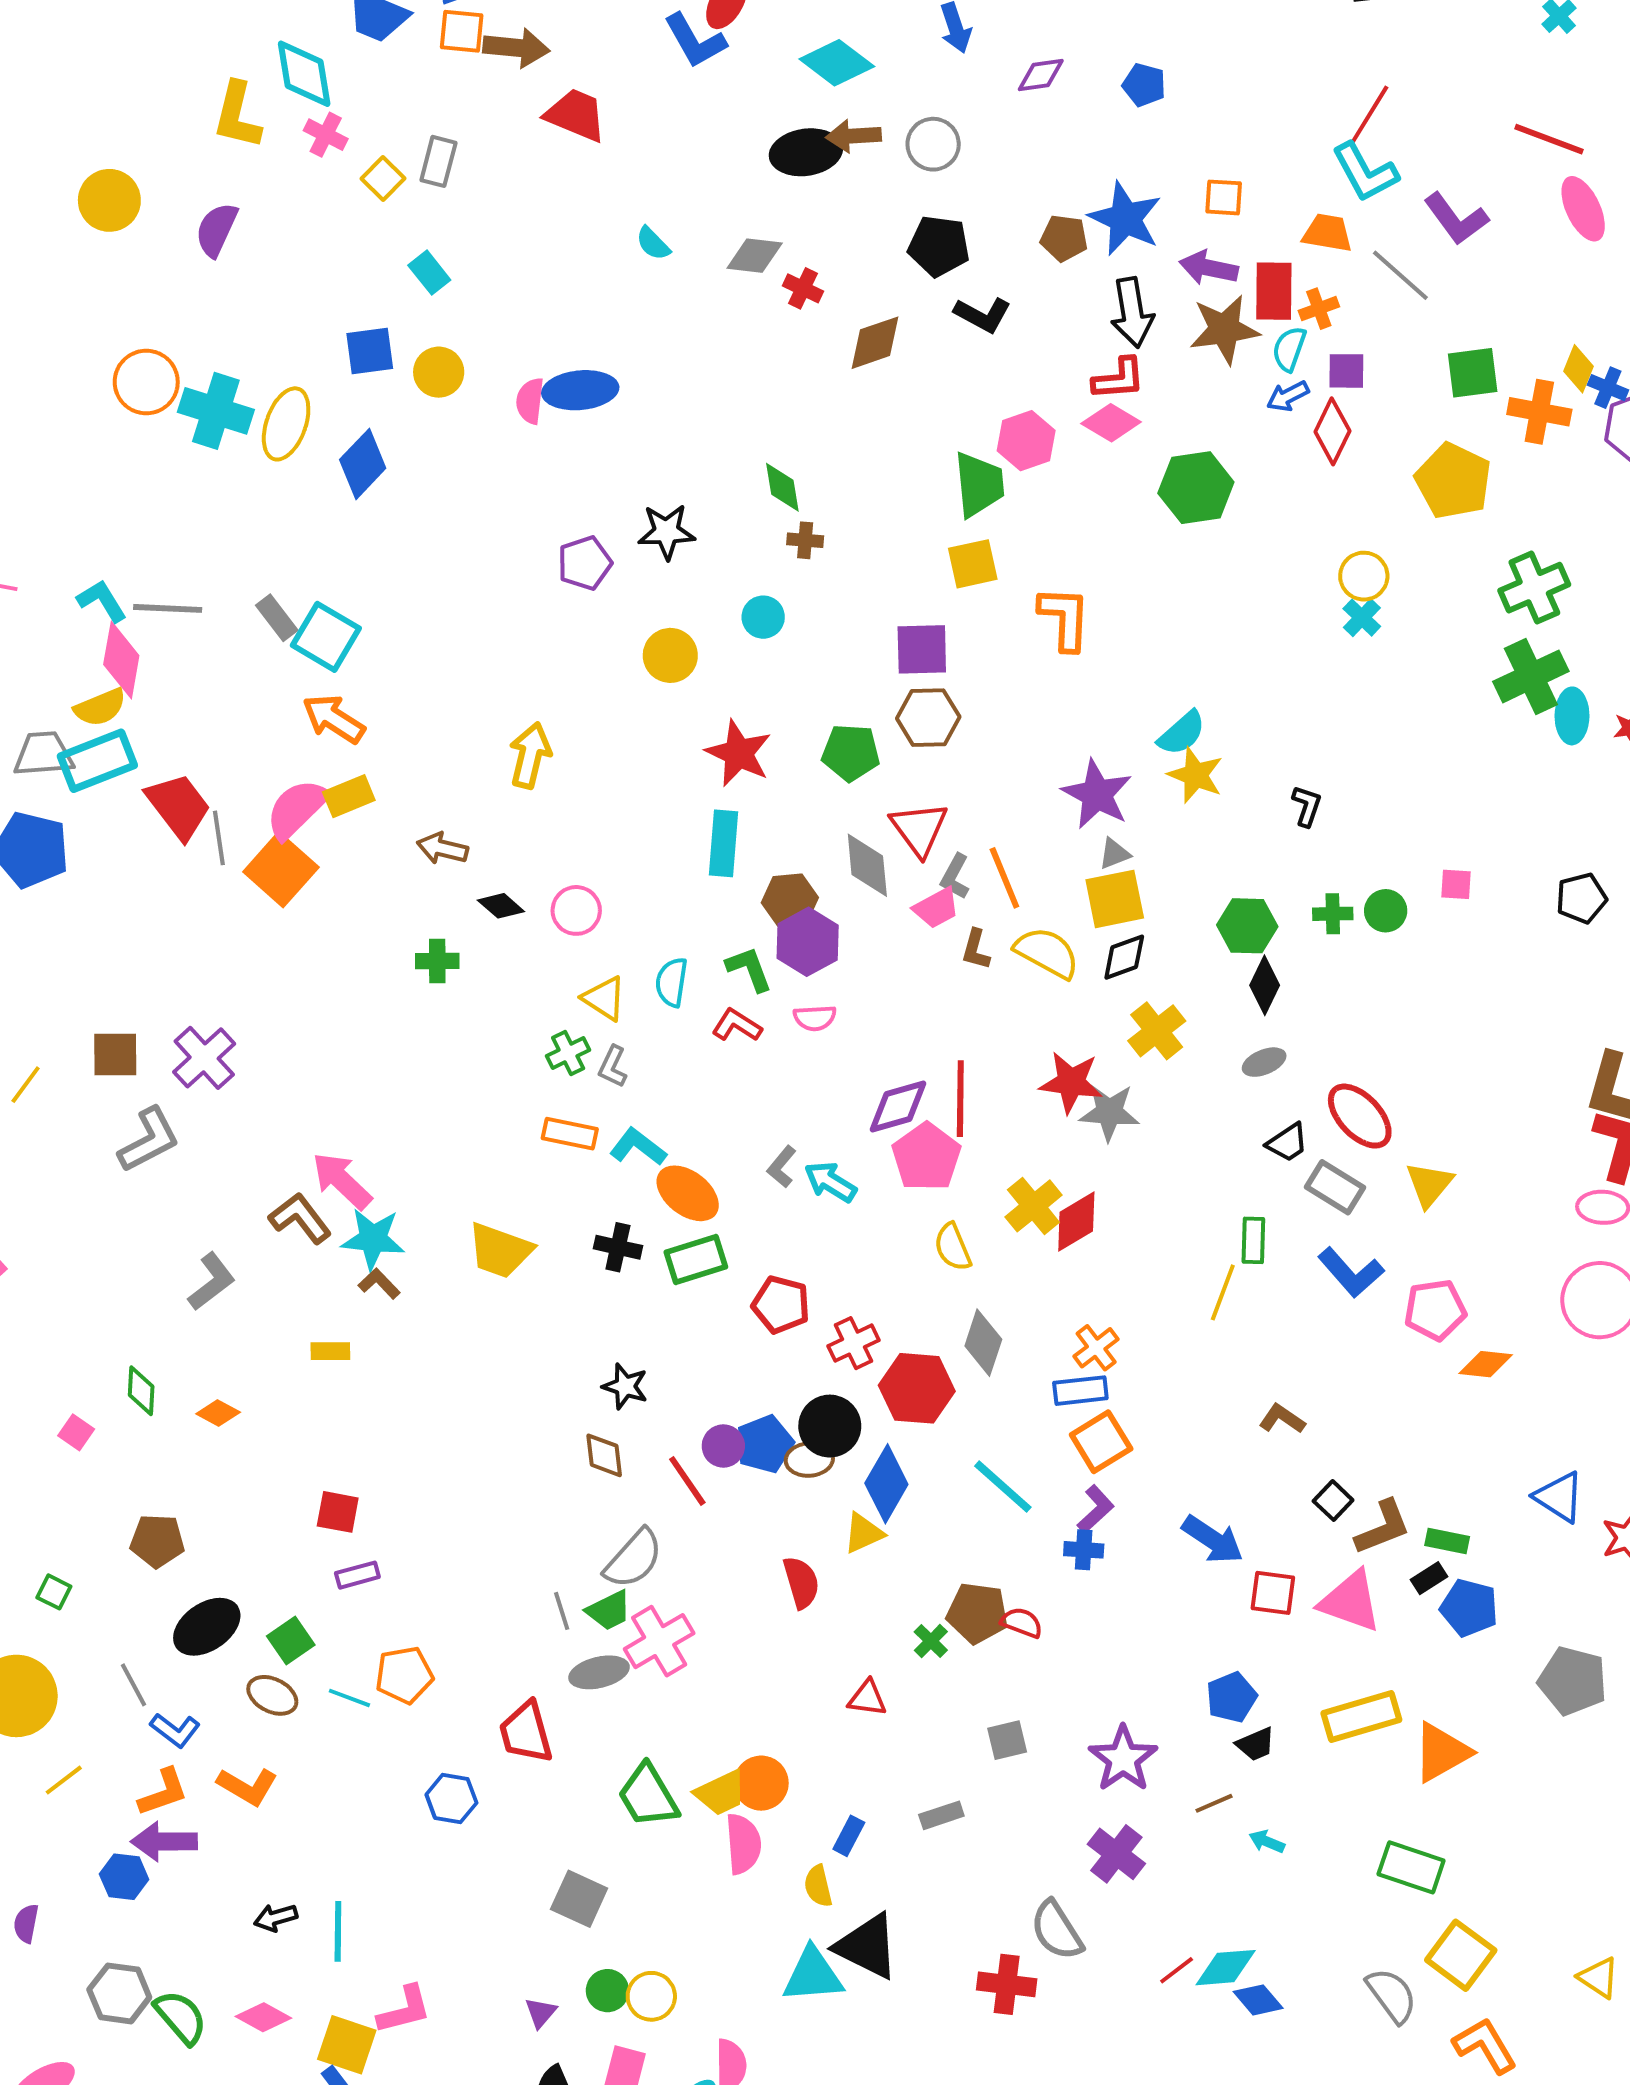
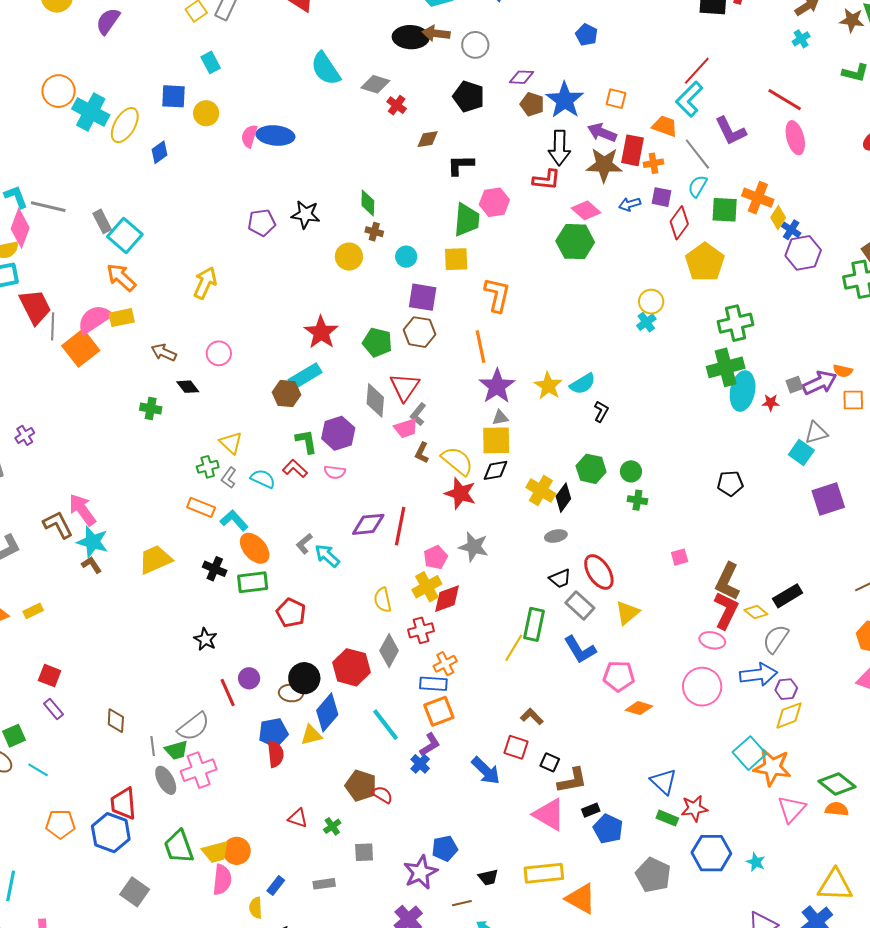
purple diamond: (1041, 75) -> (522, 77), moved
cyan L-shape: (1365, 172) -> (689, 99), turned 63
cyan semicircle: (653, 244) -> (326, 69), size x1.8
black L-shape: (983, 315) -> (461, 165), moved, turned 140
brown diamond: (875, 343) -> (428, 139), size x0.7
cyan semicircle: (1289, 349) -> (698, 186), moved
orange cross: (1539, 412) -> (758, 198), moved
pink diamond: (1111, 423) -> (586, 210), moved
red diamond: (1332, 431) -> (679, 223), moved
blue diamond: (363, 464) -> (159, 152), size x0.7
cyan circle: (763, 617) -> (406, 257), moved
yellow circle: (670, 655) -> (349, 257), moved
cyan ellipse: (1572, 716) -> (743, 391), size x1.4
cyan semicircle: (1182, 733) -> (583, 384), moved
yellow arrow: (530, 755) -> (205, 283), moved
cyan rectangle: (723, 843) -> (305, 376), turned 44
orange line: (1004, 878) -> (480, 347), moved
pink square: (1456, 884) -> (680, 557), moved, turned -30
brown hexagon: (790, 900) -> (287, 394), moved
pink circle: (576, 910) -> (219, 353), moved
green cross: (1333, 914) -> (637, 500), moved
green hexagon: (1247, 926) -> (591, 469), moved
cyan semicircle: (672, 982) -> (263, 479), moved, turned 95
yellow cross: (1157, 1031) -> (541, 491), moved, turned -32
purple cross: (204, 1058) -> (25, 435), size x0.6
red star: (1071, 1082) -> (460, 493), moved
pink pentagon: (926, 1157) -> (436, 557), moved, size x0.7
green rectangle: (1253, 1240) -> (534, 624), size x1.4
yellow trapezoid: (500, 1250) -> (155, 559), turned 126
red cross: (853, 1343) -> (421, 630), moved
yellow rectangle: (330, 1351) -> (33, 611), moved, turned -36
blue pentagon: (765, 1444) -> (273, 733), moved
brown diamond: (604, 1455) -> (116, 721), moved
black square: (1333, 1501) -> (550, 762), turned -30
green rectangle: (1447, 1541) -> (667, 818), moved
blue cross: (1084, 1550) -> (420, 764), turned 30
purple rectangle: (357, 1575) -> (54, 709), turned 55
red square: (1273, 1593) -> (516, 747), moved
green cross: (931, 1641) -> (332, 826), moved
gray ellipse: (599, 1672) -> (166, 780), turned 64
orange pentagon: (404, 1675) -> (60, 824), moved
blue pentagon: (1232, 1697) -> (445, 848), moved
orange triangle: (1442, 1752) -> (581, 899), turned 48
blue hexagon: (451, 1799) -> (111, 833), moved, size x1.5

